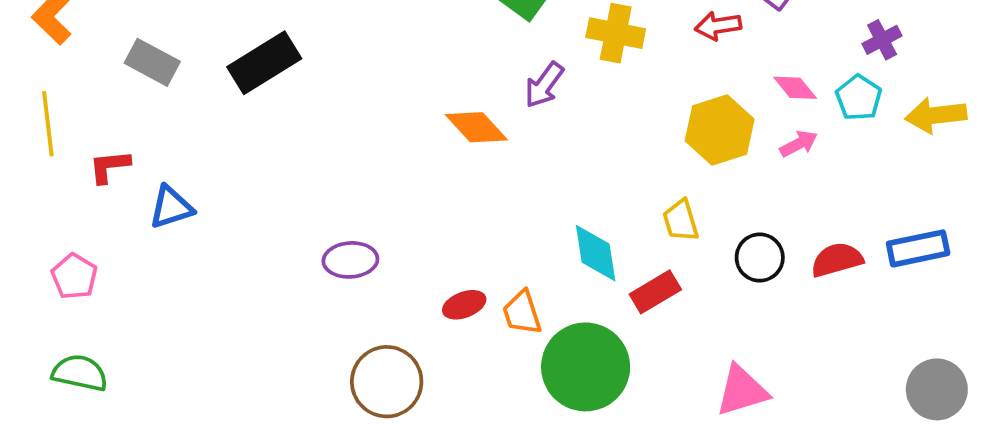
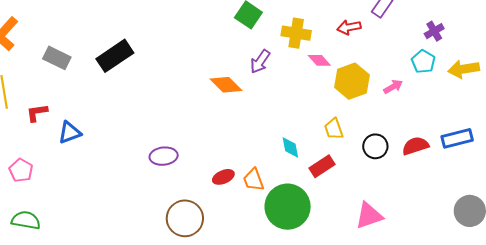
pink diamond: (795, 88) -> (319, 60), moved
cyan diamond: (596, 253) -> (290, 147), size x0.7

